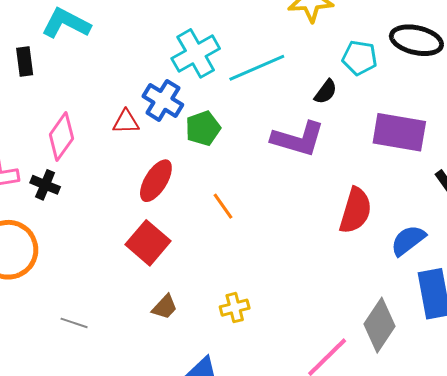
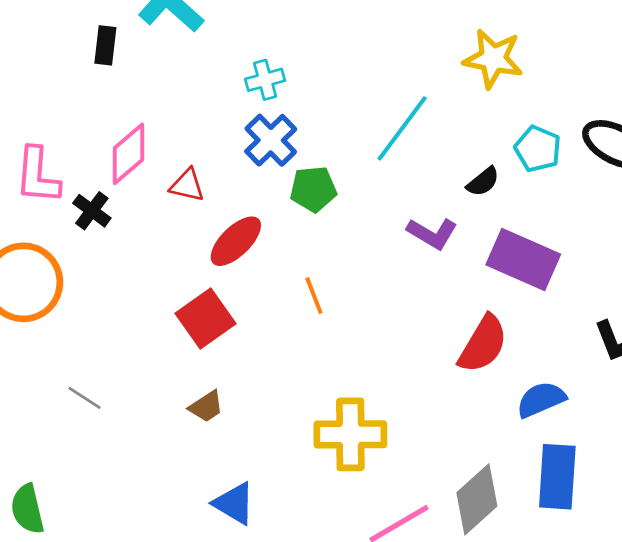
cyan cross: (196, 53) -> (265, 80), moved, size x0.6
cyan line: (257, 68) -> (402, 128), turned -44
red triangle: (126, 122) -> (187, 185), moved
purple rectangle: (399, 132) -> (523, 260), moved
purple L-shape: (298, 139) -> (432, 233), size x0.7
yellow cross: (235, 308) -> (350, 434), moved, size x1.8

